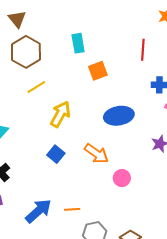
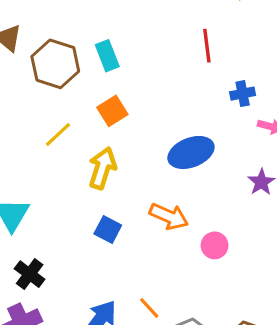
brown hexagon: (26, 52) -> (55, 64), moved
orange square: (98, 71) -> (112, 111), moved
orange line: (72, 209) -> (149, 308), turned 63

